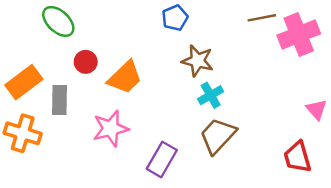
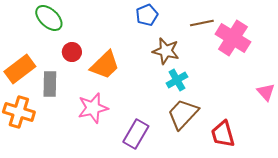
brown line: (262, 18) -> (202, 23), moved
pink cross: (299, 35) -> (233, 38), moved, turned -36
red trapezoid: (297, 157) -> (223, 134), moved

